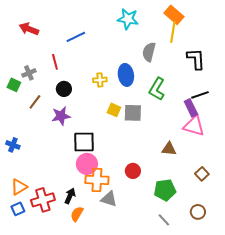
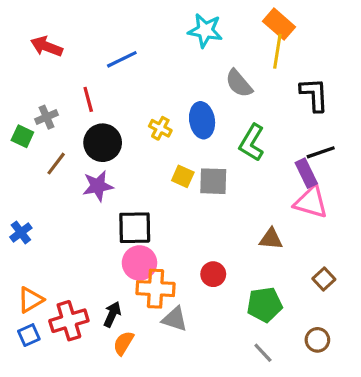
gray semicircle: (149, 52) -> (239, 83), turned -54
yellow cross: (100, 80) -> (160, 128), turned 32
black circle: (64, 89) -> (103, 143), size x1.5
blue cross: (13, 145) -> (21, 232), turned 32

